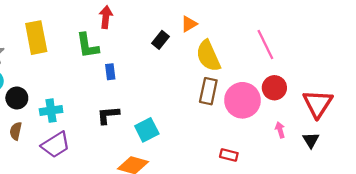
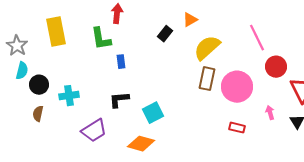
yellow semicircle: (208, 56) -> (207, 48), turned 72
red circle: (274, 88) -> (276, 67), moved
purple trapezoid: (56, 145) -> (94, 131), moved
red rectangle: (229, 155) -> (237, 128), moved

